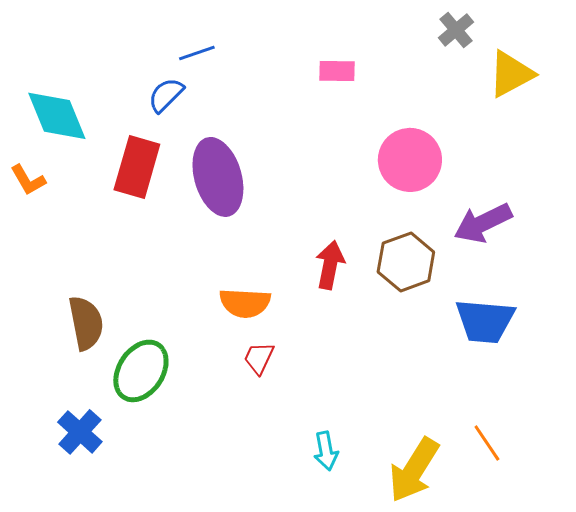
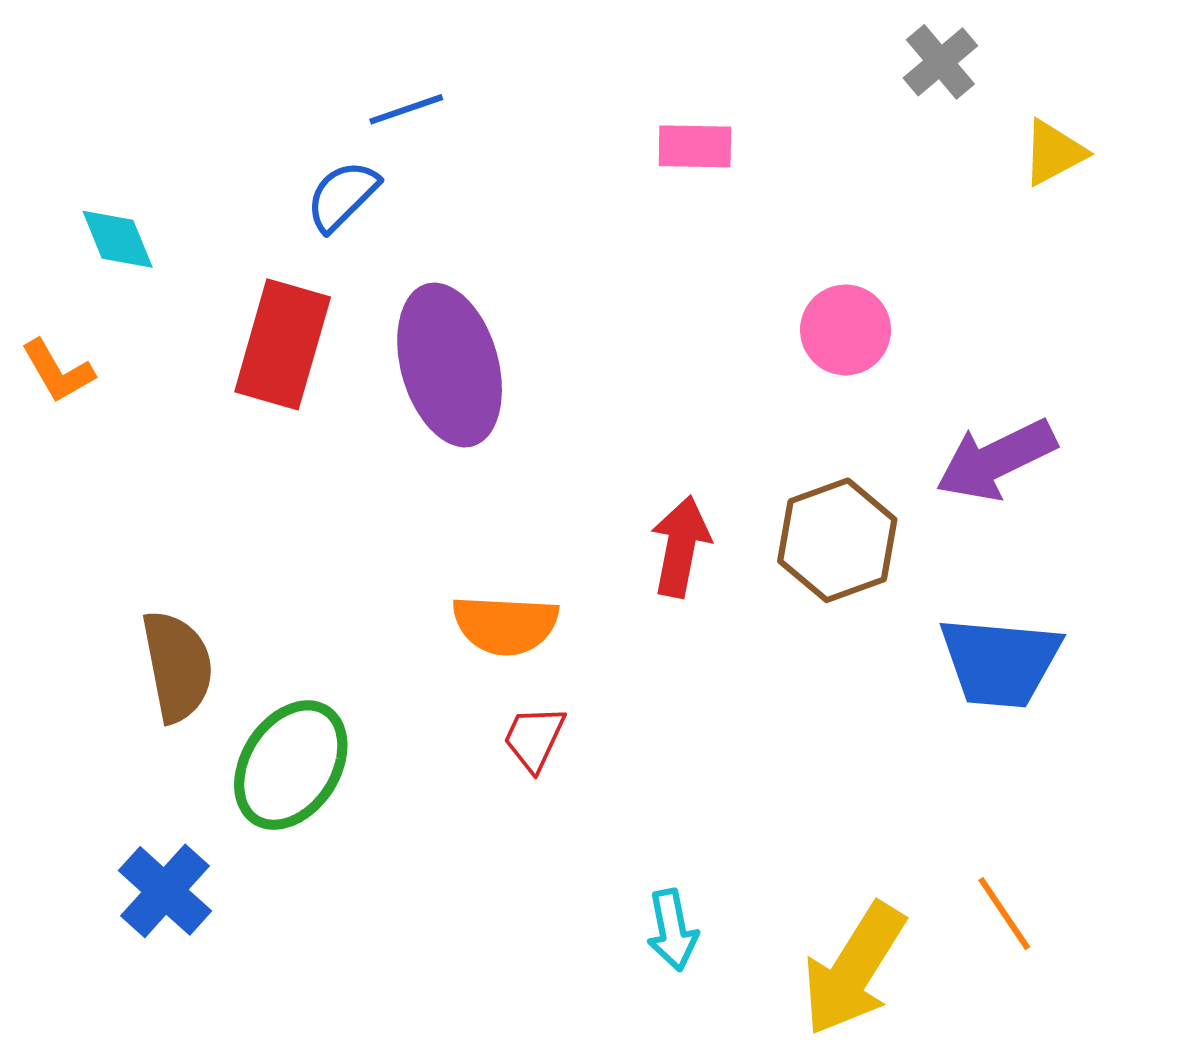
yellow triangle: (511, 74) -> (1054, 153), size x0.7
cyan diamond: (57, 116) -> (118, 239), size x0.6
pink circle: (410, 160) -> (846, 330), size x0.7

